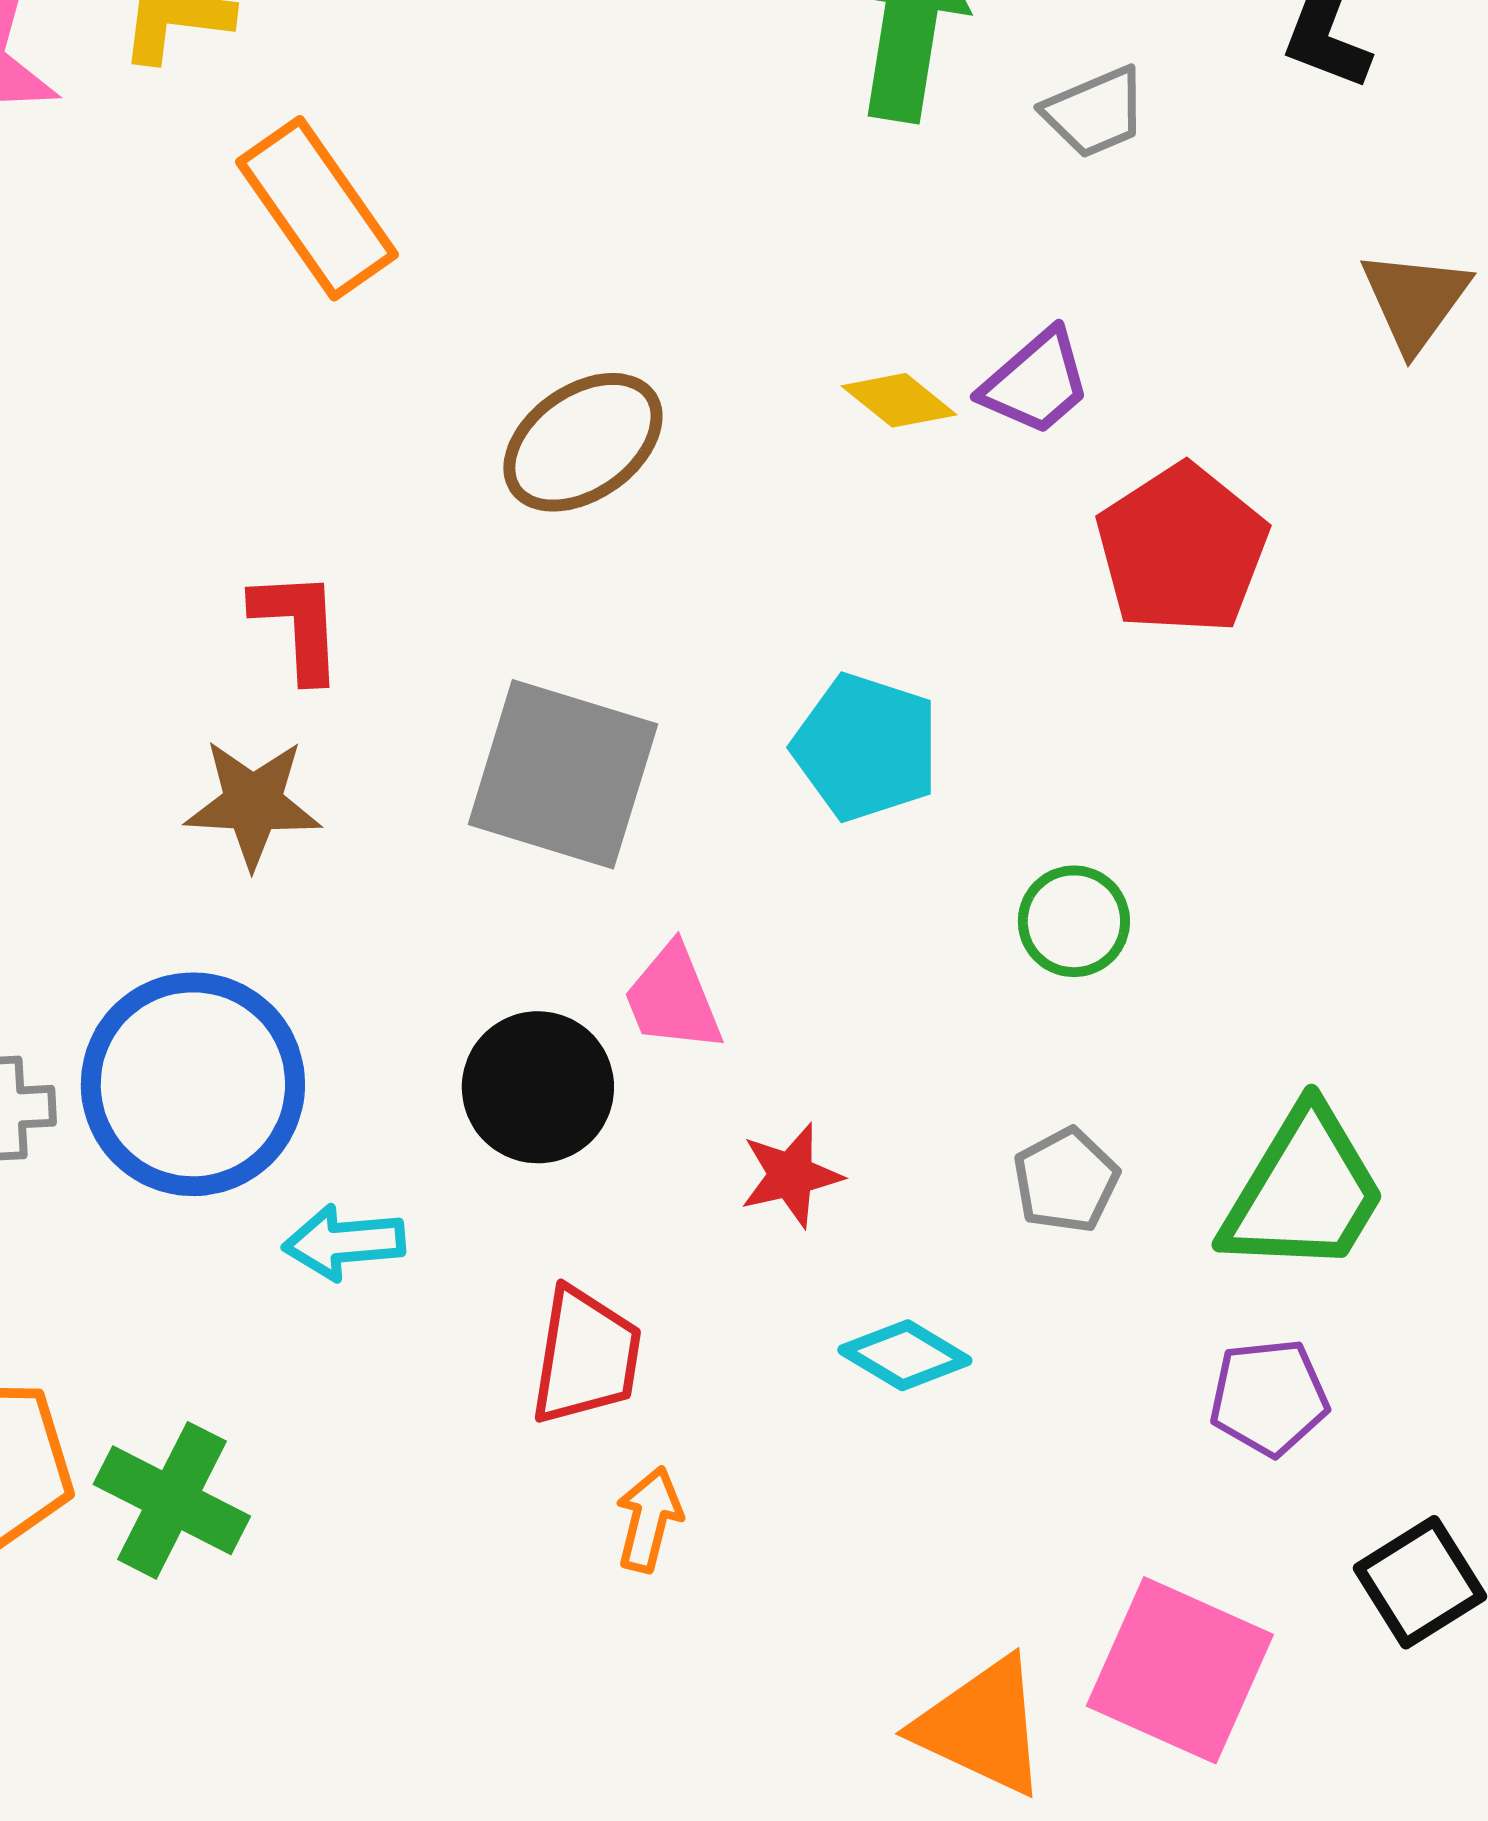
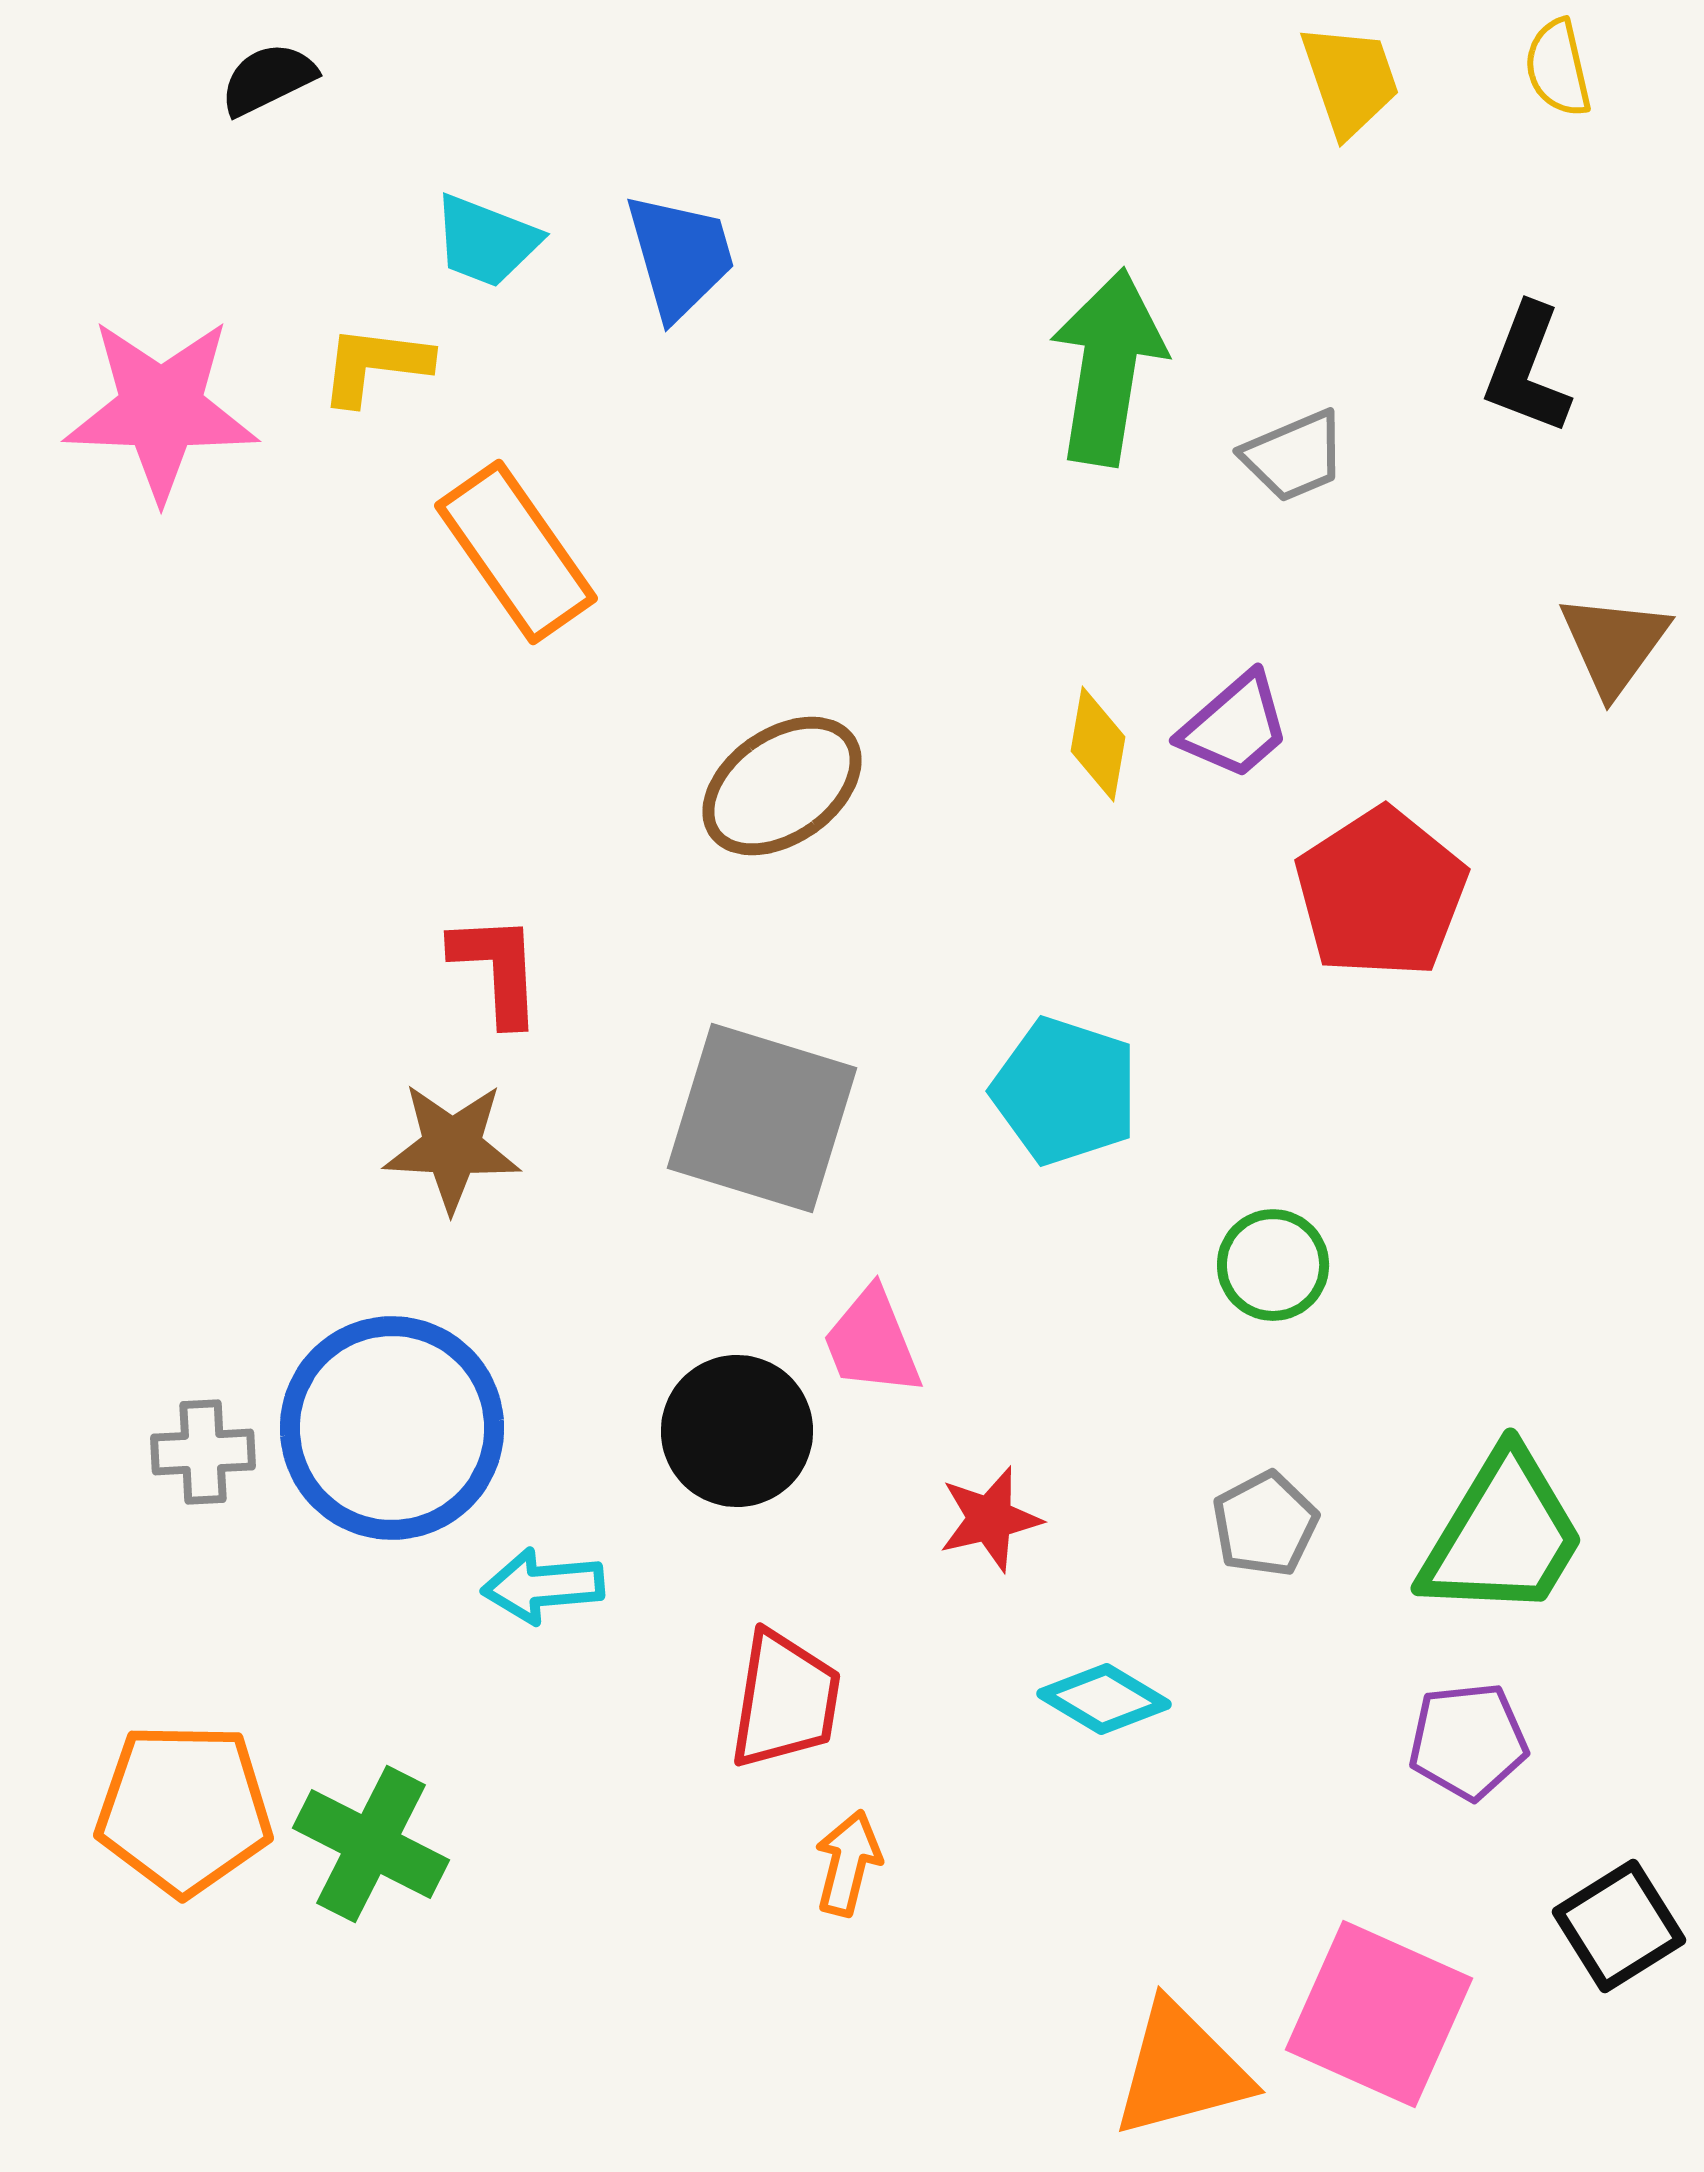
yellow diamond: (899, 400) -> (1098, 744), turned 61
orange triangle: (982, 1726) -> (1181, 2070), turned -40

